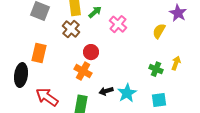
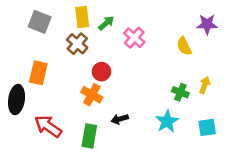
purple star: (178, 13) -> (207, 24), turned -30
yellow semicircle: (159, 31) -> (184, 46), turned -56
cyan star: (127, 93) -> (167, 121), moved
cyan square: (159, 100) -> (207, 127), moved

